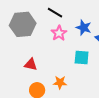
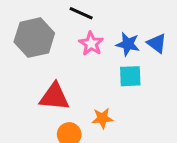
blue star: (84, 28) -> (128, 44), moved
red triangle: (31, 64) -> (54, 97), size x1.5

